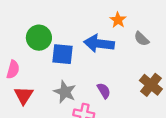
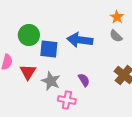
orange star: (118, 20) -> (117, 17), moved
red triangle: (24, 95) -> (28, 72), moved

